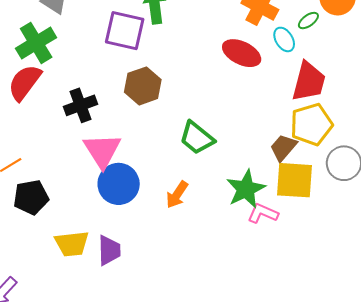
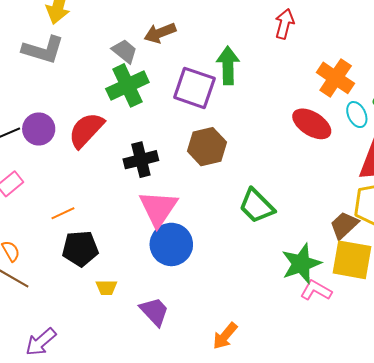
green cross: (36, 43) -> (127, 85), moved
orange arrow: (177, 195) -> (225, 336), moved
yellow trapezoid: (72, 244) -> (106, 288), moved, size x0.6
purple trapezoid: (109, 250) -> (154, 311), turned -48

